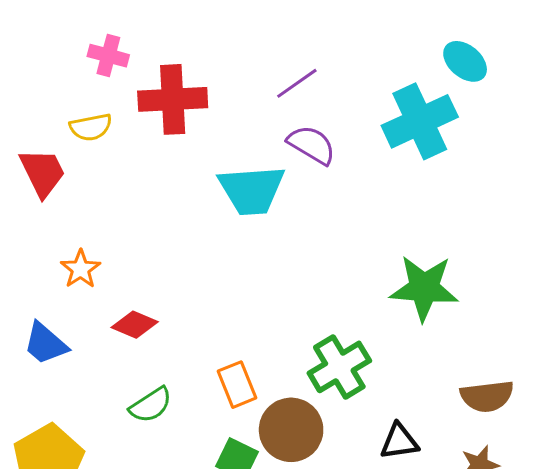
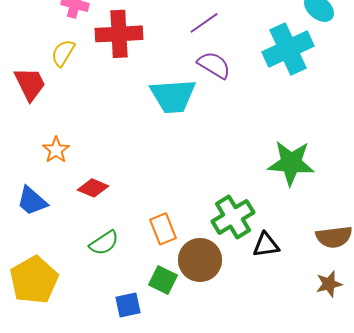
yellow semicircle: (91, 127) -> (63, 53), turned 132
black triangle: (399, 442) -> (266, 245), moved

